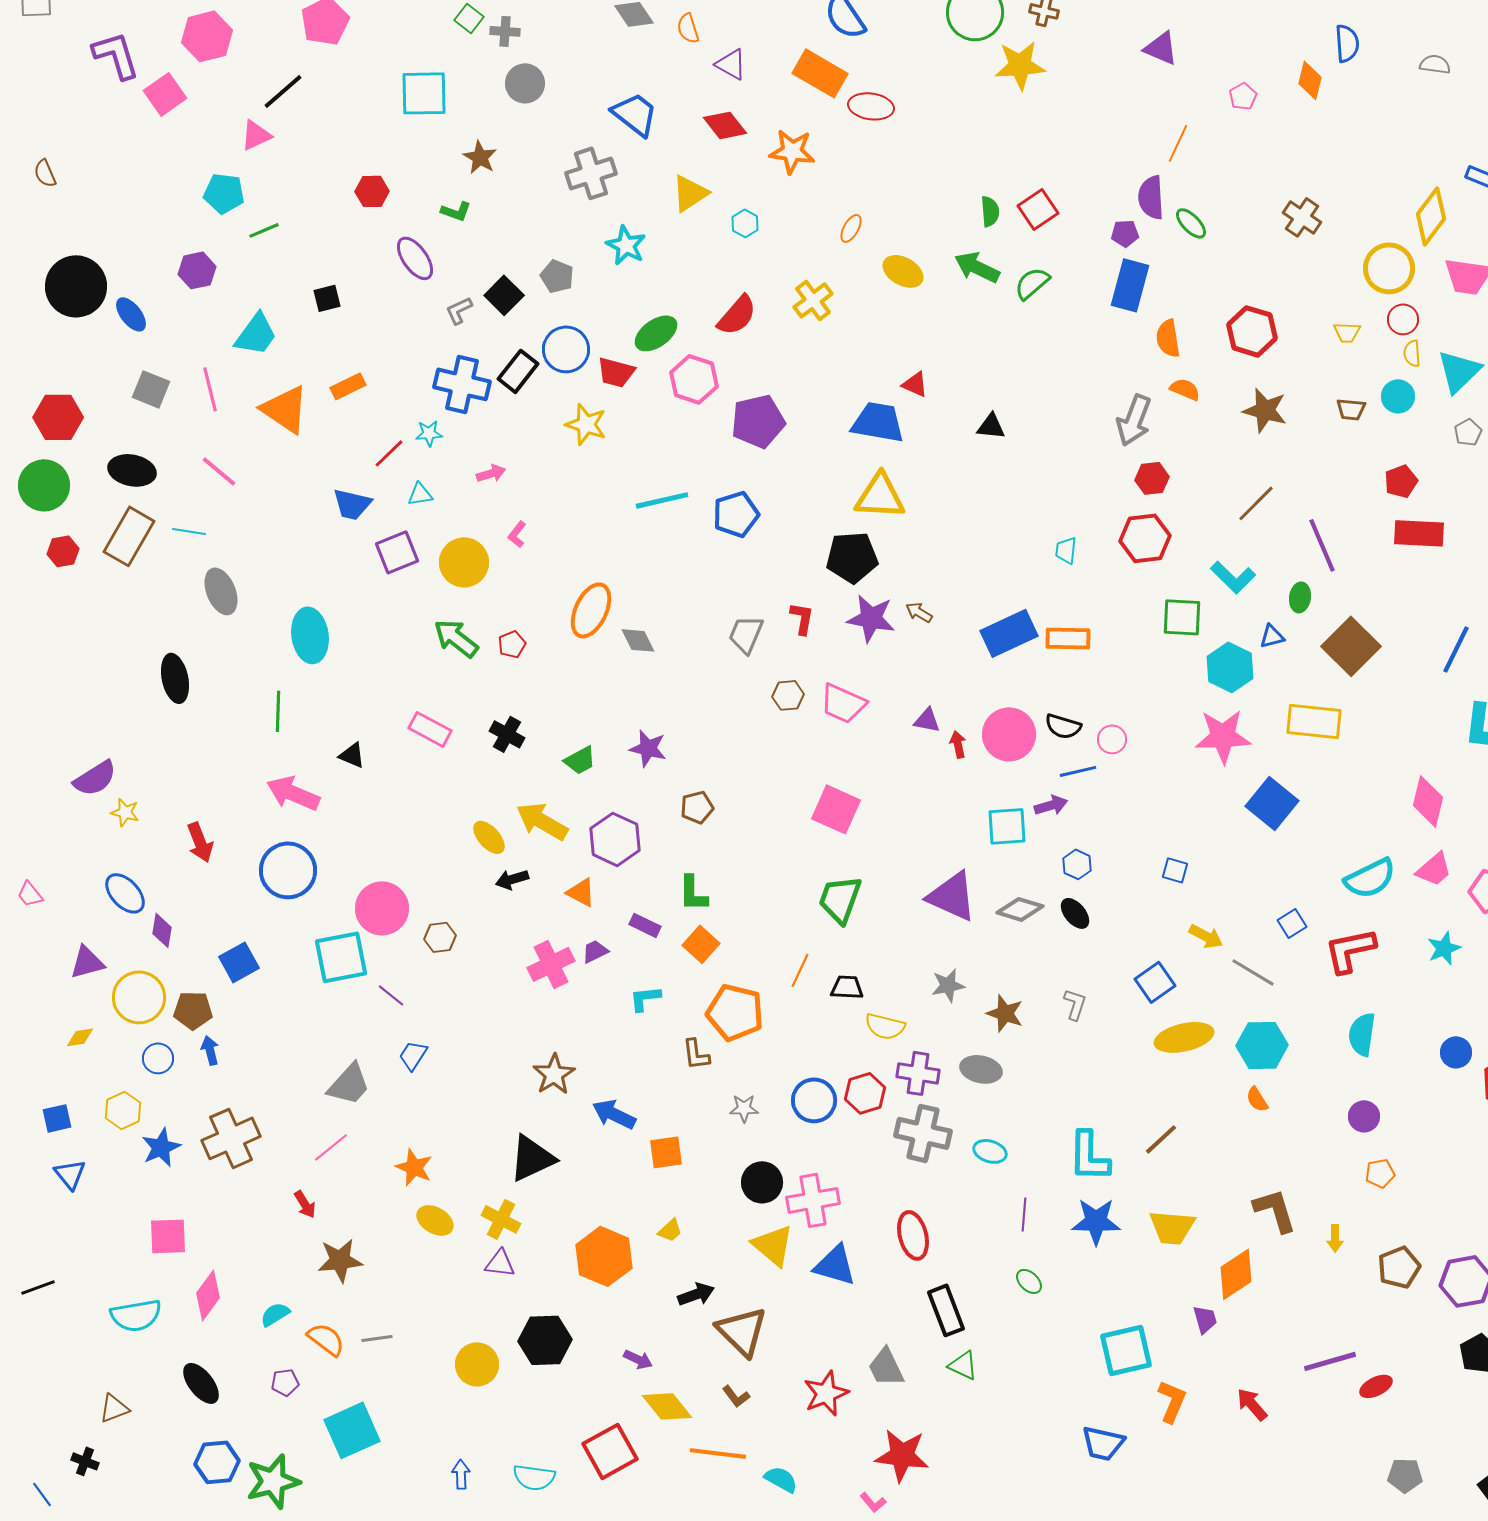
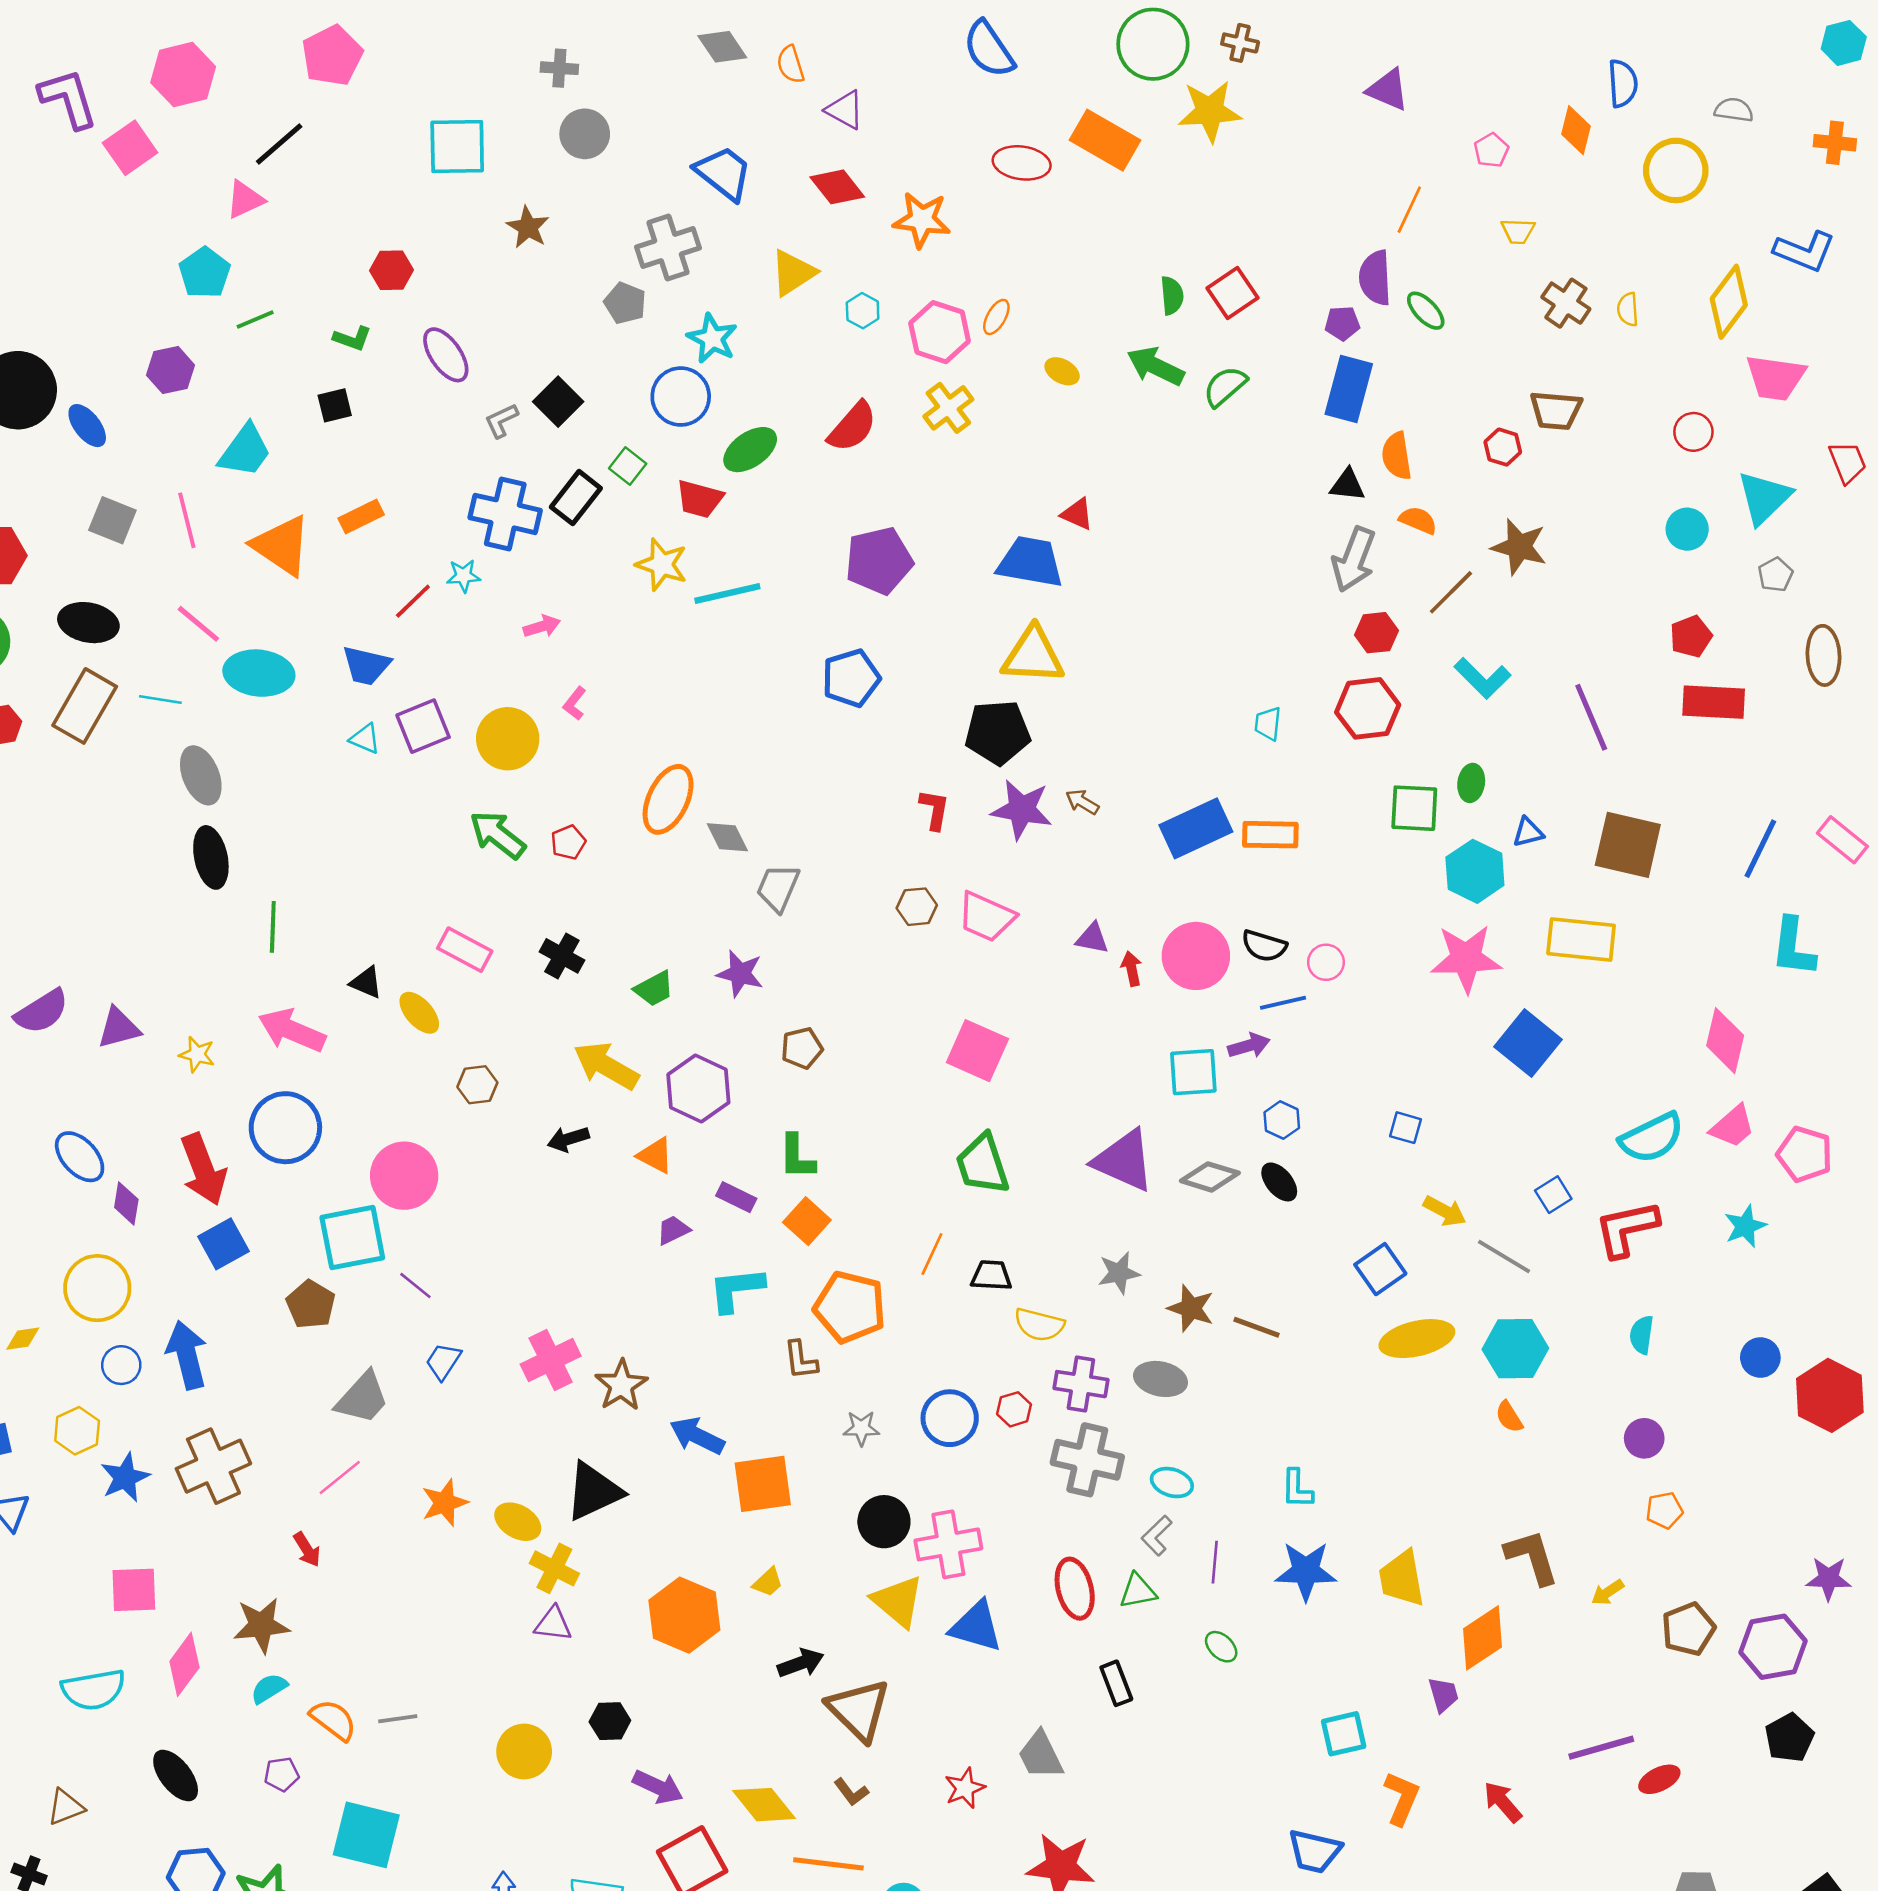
green square: (469, 18) -> (628, 466), moved
orange rectangle: (820, 73) -> (1105, 140), moved
cyan pentagon: (224, 193) -> (205, 273), turned 30
green L-shape: (456, 211) -> (352, 338), moved
yellow circle: (1389, 268) -> (1676, 170), moved
yellow ellipse: (903, 271) -> (1062, 371), size x0.7
gray pentagon: (557, 276) -> (625, 303), moved
red hexagon: (1252, 331) -> (1503, 447), size x0.6
yellow trapezoid: (1347, 332) -> (1518, 231), moved
blue circle: (566, 349) -> (681, 397), moved
yellow semicircle: (1412, 353) -> (1628, 309), moved
pink hexagon: (694, 379) -> (940, 332), moved
brown trapezoid: (1351, 409) -> (1556, 410), moved, size x1.4
black triangle: (991, 426) -> (1347, 485), moved
cyan triangle: (420, 494) -> (365, 739), moved, turned 32
cyan line: (662, 500) -> (727, 594), moved
brown line: (1256, 503) -> (1451, 592), moved
cyan L-shape: (1233, 577) -> (1483, 678), moved
green ellipse: (1300, 597) -> (1471, 783), moved
gray trapezoid: (746, 634) -> (778, 888), moved
cyan ellipse: (310, 635) -> (259, 673), moved, turned -76
brown square: (1351, 646) -> (1628, 845), turned -32
black ellipse: (175, 678) -> (211, 857), moved
yellow star: (125, 812) -> (197, 1054), moved
yellow ellipse: (489, 837) -> (419, 1013), moved
red arrow: (200, 842) -> (203, 1169), moved, size x1.4
green trapezoid: (840, 899) -> (982, 1164), turned -38
brown hexagon: (440, 937) -> (477, 1085), moved
purple triangle: (87, 962) -> (119, 1028), moved
pink cross: (551, 964) -> (551, 1360), moved
cyan L-shape: (645, 998) -> (736, 1289), size x1.4
gray L-shape: (1075, 1004) -> (1157, 1536), moved, turned -152
brown pentagon: (193, 1010) -> (311, 1304), moved, turned 30
cyan semicircle: (1362, 1034) -> (1642, 1335), size x0.7
blue arrow: (210, 1050) -> (187, 1355), size x1.8
red hexagon: (865, 1093) -> (1014, 1409), size x0.7
brown line: (1161, 1139) -> (1257, 1327), moved, turned 63
orange square: (666, 1152) -> (763, 1484), size x1.4
cyan L-shape: (1089, 1156) -> (1297, 1489), size x0.6
orange star: (414, 1167) -> (445, 1503), turned 30
yellow ellipse: (435, 1220) -> (518, 1522), moved
yellow trapezoid: (1172, 1227) -> (1402, 1579), turned 75
yellow arrow: (1335, 1238) -> (1608, 1592), turned 56
brown star: (340, 1260) -> (261, 1625), moved
black rectangle: (946, 1310) -> (1116, 1683), size x0.7
black hexagon: (545, 1340) -> (610, 1721), size x0.6
cyan square: (1126, 1350) -> (1344, 1734), size x0.7
purple arrow: (638, 1359) -> (658, 1787), moved, size x1.4
green triangle: (963, 1365) -> (1138, 1591), moved, turned -36
red star: (826, 1393) -> (965, 1788), size x0.7
cyan square: (352, 1430) -> (366, 1835), turned 38

